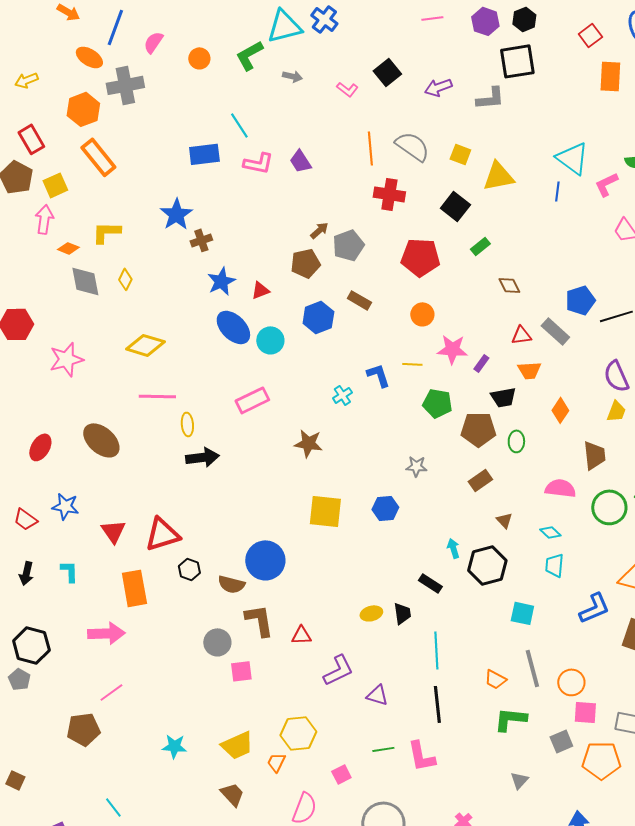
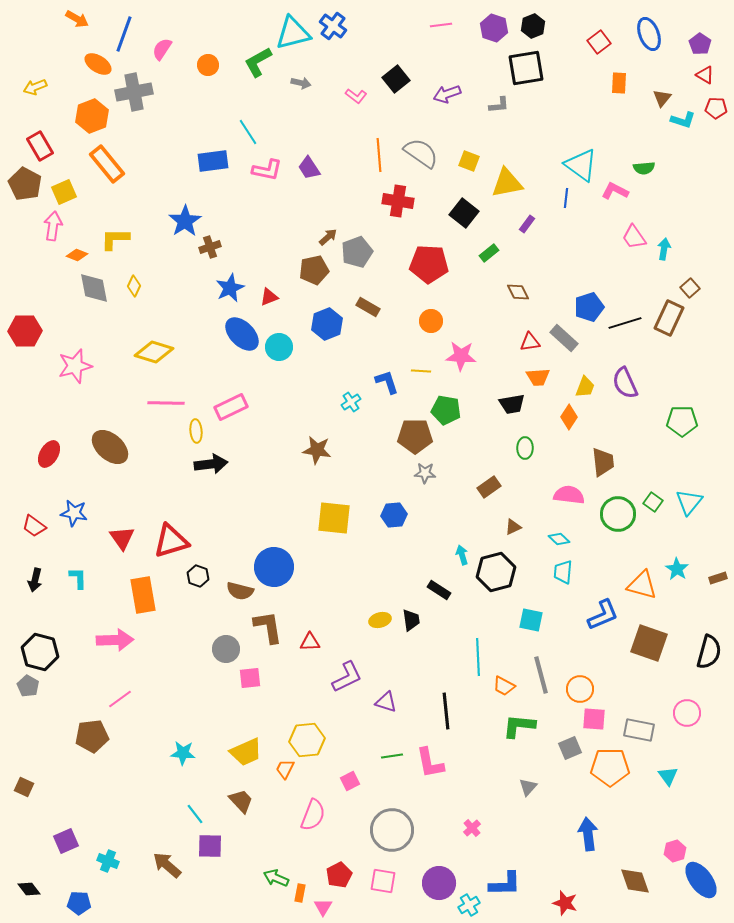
orange rectangle: (610, 76) -> (619, 83), size x0.7
gray L-shape: (490, 98) -> (499, 105), size x0.7
pink L-shape: (606, 184) -> (615, 191), turned 52
purple rectangle: (481, 363) -> (527, 224), moved
pink rectangle: (252, 400) -> (231, 407), moved
yellow trapezoid: (616, 411) -> (585, 387), moved
brown pentagon: (478, 429) -> (415, 436), moved
brown triangle: (504, 520) -> (513, 527), turned 48
cyan line: (436, 650) -> (478, 657), moved
cyan line: (113, 807) -> (195, 814), moved

